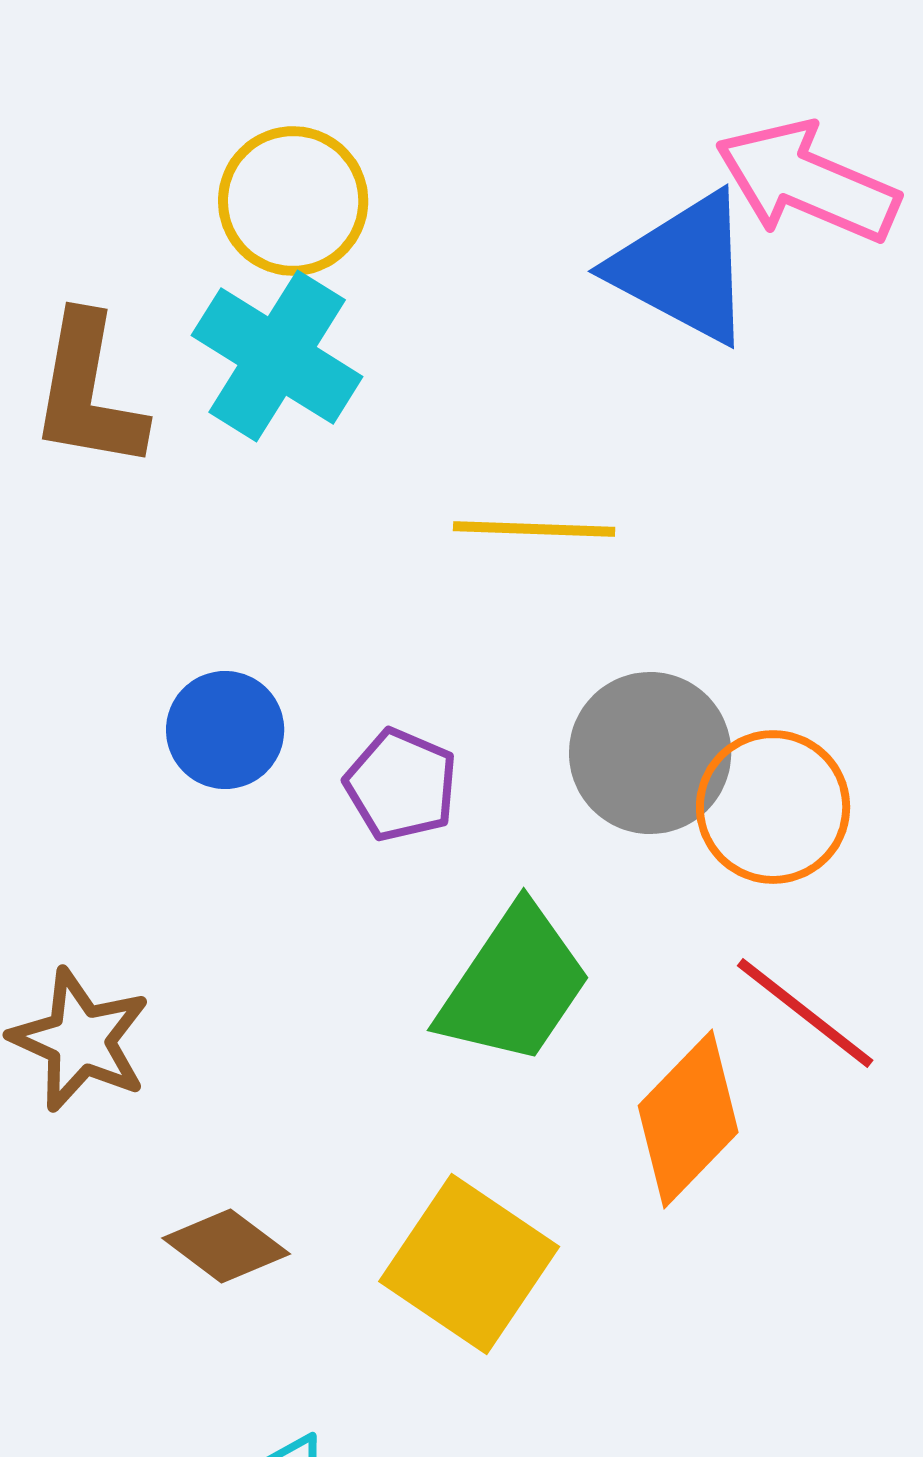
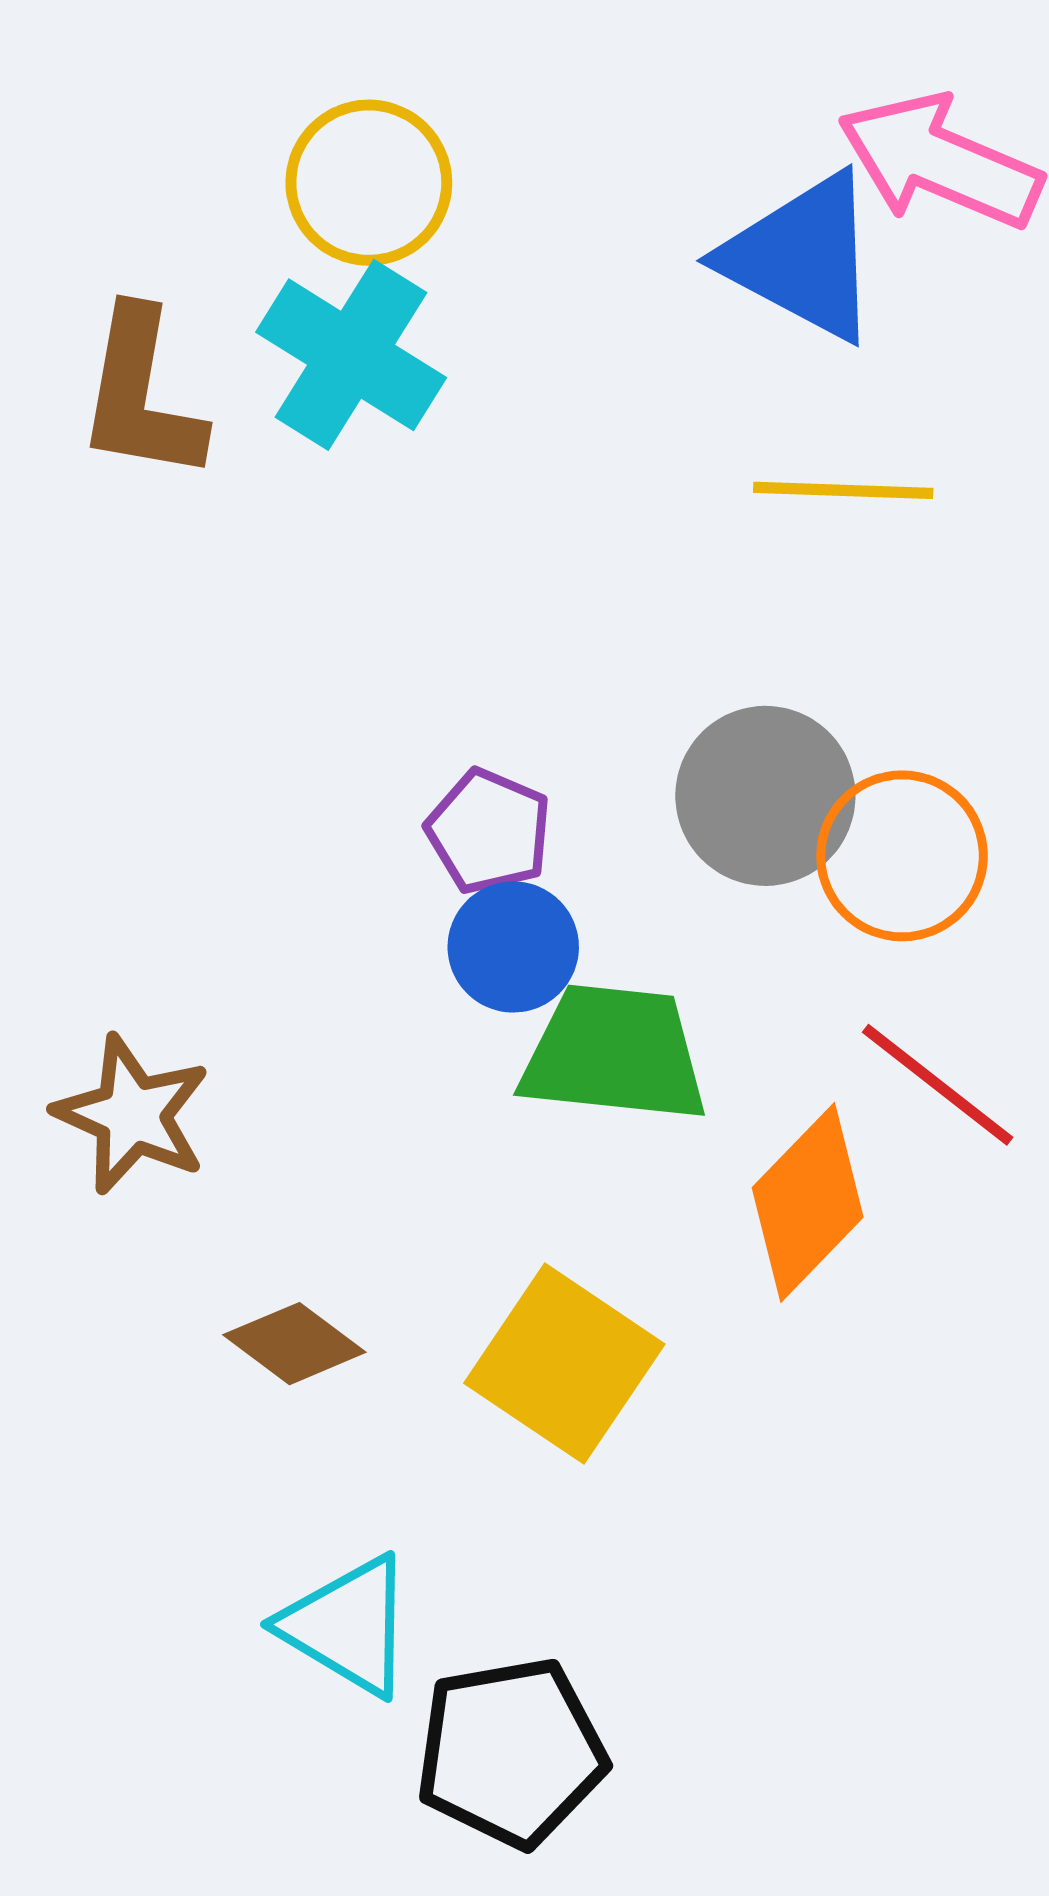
yellow line: (534, 529) -> (843, 490), moved
blue circle: (225, 730) -> (513, 947), moved
green trapezoid: (514, 985) -> (614, 1054), turned -118

